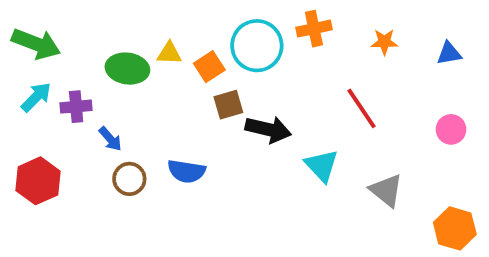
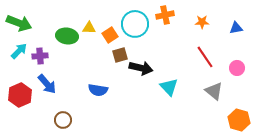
red line: (362, 108) -> (205, 57), moved
blue arrow: (110, 139) -> (47, 84), moved, size x1.5
brown circle: (129, 179) -> (63, 120), moved
gray triangle: (386, 190) -> (214, 91), moved

